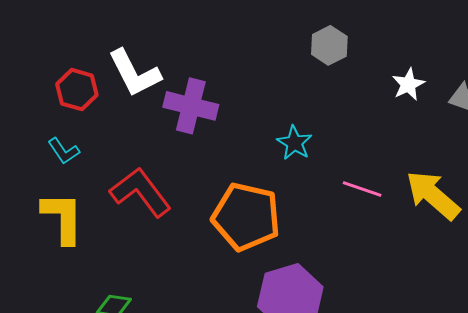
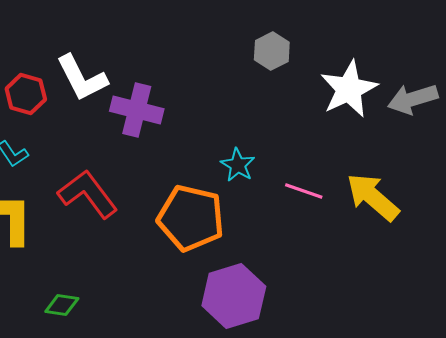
white star: (408, 84) -> (349, 89), size x1.8
cyan star: (294, 143) -> (238, 165), moved

